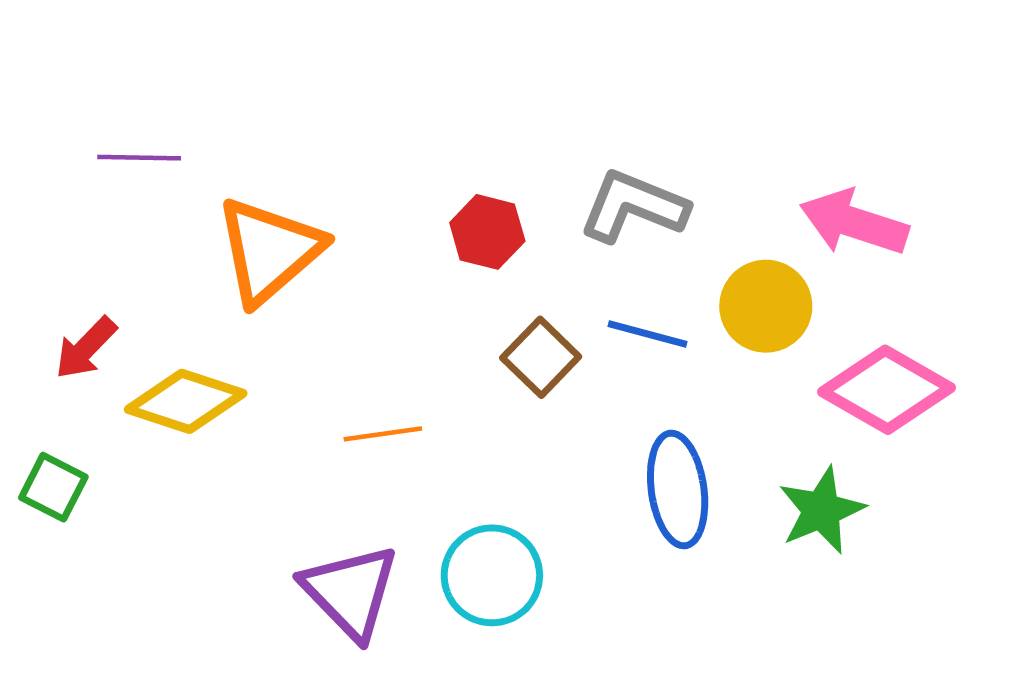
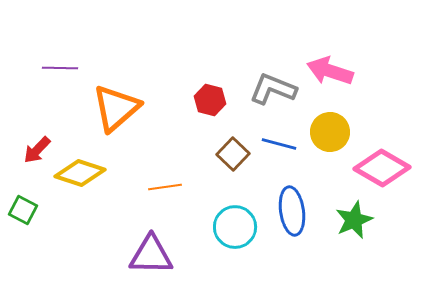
pink arrow: (854, 223) -> (330, 71), moved
cyan circle: (492, 575) -> (235, 227), moved
purple triangle: (350, 592) -> (151, 255), turned -45

